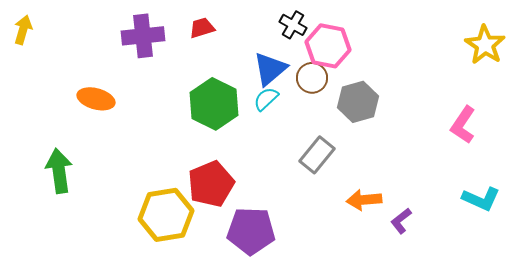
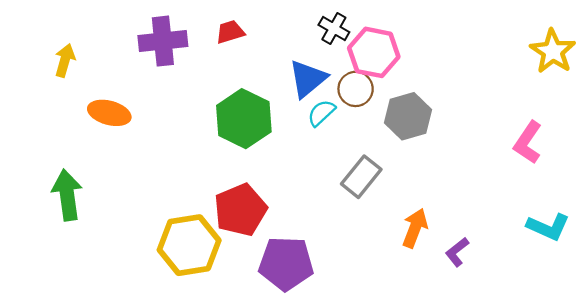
yellow arrow: (23, 30) -> (65, 60), moved
cyan semicircle: (266, 99) -> (321, 113), moved
orange arrow: (364, 200) -> (415, 228), turned 116

